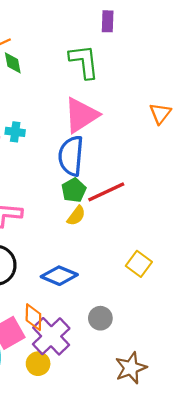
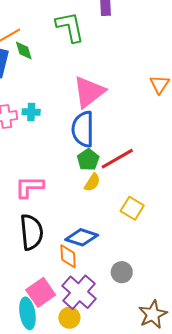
green L-shape: (84, 62) -> (70, 27), moved
yellow square: (139, 264) -> (132, 208), moved
orange diamond: (33, 317) -> (68, 256), moved

